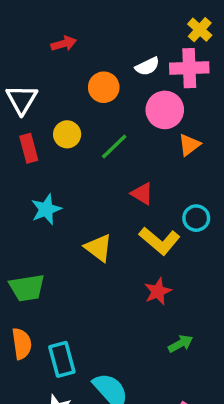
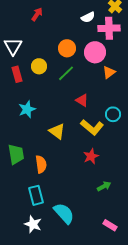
red arrow: (64, 44) -> (37, 14), turned -40
white semicircle: (147, 66) -> (88, 17), moved
orange circle: (104, 87) -> (67, 48), moved
green trapezoid: (27, 288) -> (16, 154), turned -90
orange semicircle: (22, 344) -> (41, 164), moved

